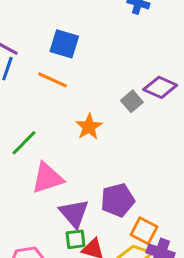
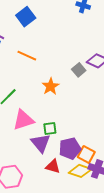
blue square: (64, 44) -> (26, 17), moved, turned 36
purple pentagon: (118, 200) -> (70, 148), moved
green square: (76, 239) -> (50, 128), moved

